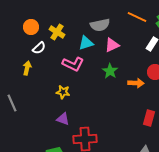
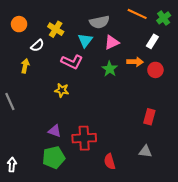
orange circle: (31, 27) -> (19, 24), moved
cyan triangle: (86, 43) -> (85, 40), turned -35
orange arrow: (136, 83) -> (135, 62), moved
purple triangle: (63, 119) -> (55, 131), moved

